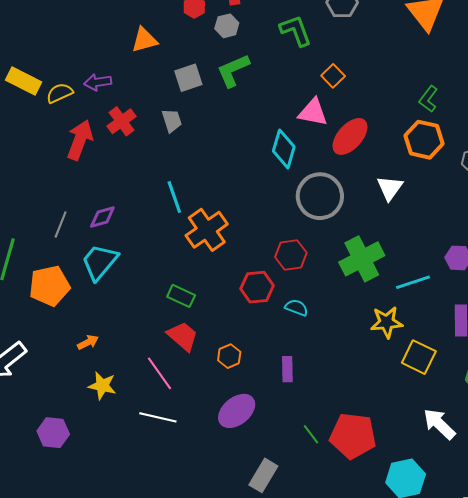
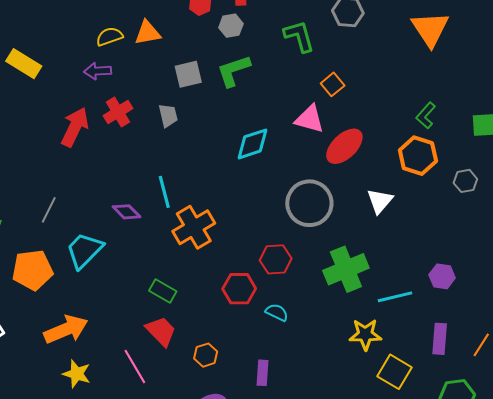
yellow semicircle: (60, 93) -> (109, 37), moved
cyan diamond: (284, 149) -> (253, 144), moved, turned 51
purple diamond: (102, 217) -> (126, 212), moved, turned 56
orange arrow: (88, 342) -> (66, 329), size x2.0

